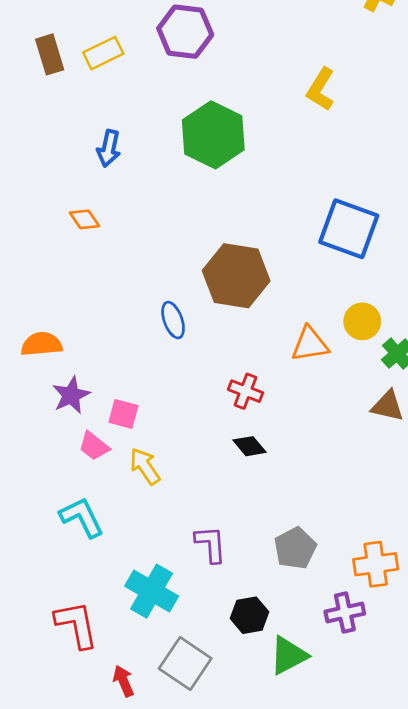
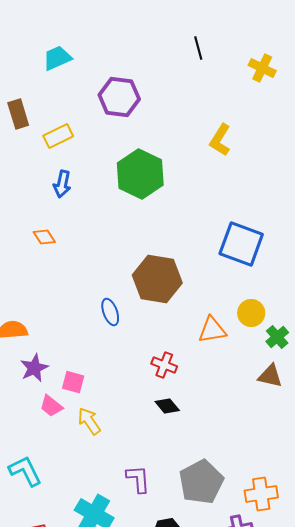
yellow rectangle: (103, 53) -> (58, 136), moved
cyan L-shape: (82, 517) -> (25, 471), moved
gray pentagon: (295, 548) -> (201, 482), size x1.4

